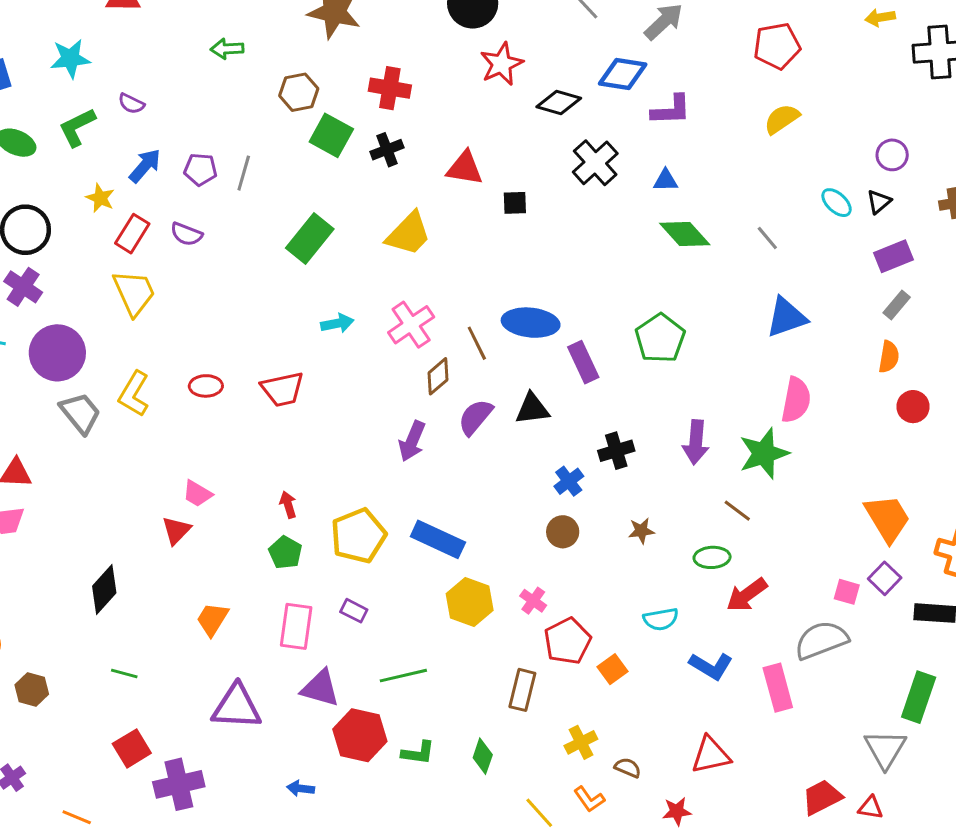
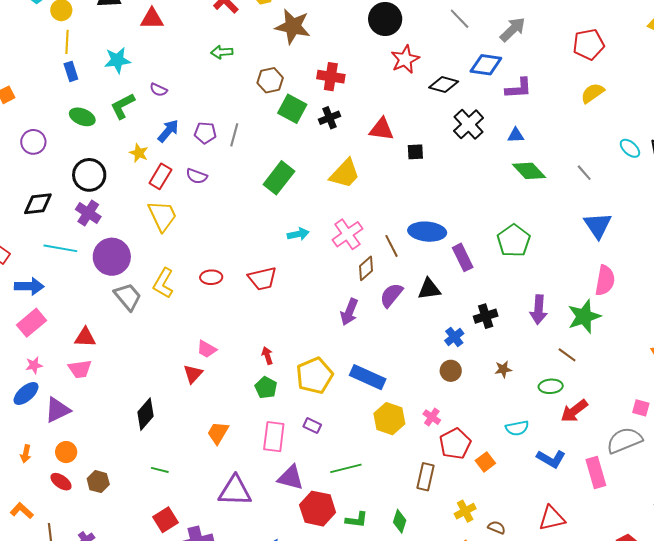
blue triangle: (786, 317) -> (598, 225), turned -44

